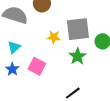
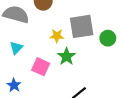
green star: (77, 56) -> (67, 56), moved
blue star: (12, 69) -> (14, 85), moved

